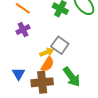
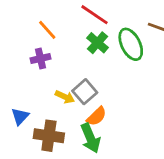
yellow arrow: (47, 52) -> (65, 97), turned 32
orange semicircle: (47, 64) -> (96, 116), moved

